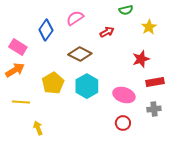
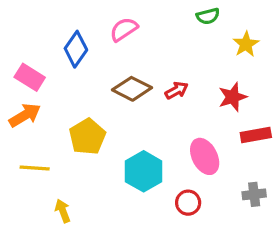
red arrow: (107, 32) -> (177, 90), moved
cyan hexagon: (87, 86) -> (144, 171), moved
pink ellipse: (124, 95) -> (205, 156), turned 45
gray cross: (154, 109) -> (254, 194), moved
red circle: (123, 123) -> (188, 203), moved

